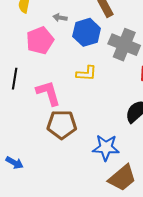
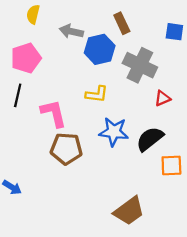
gray arrow: (60, 18) -> (71, 31), size x1.5
pink pentagon: (40, 40) -> (26, 58), moved
blue star: (106, 148) -> (114, 132), moved

